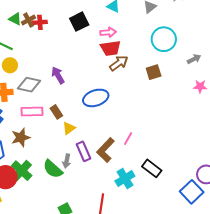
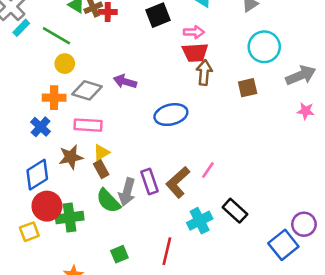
gray arrow: (194, 59) -> (301, 75), size x1.6
brown arrow: (119, 63) -> (204, 73), turned -54
purple arrow: (58, 75) -> (125, 82), turned -48
brown rectangle: (56, 112) -> (101, 169), moved
yellow triangle: (69, 128) -> (101, 152), moved
gray arrow: (67, 161) -> (127, 192), size x1.5
green cross: (22, 171) -> (70, 218), moved, turned 35

